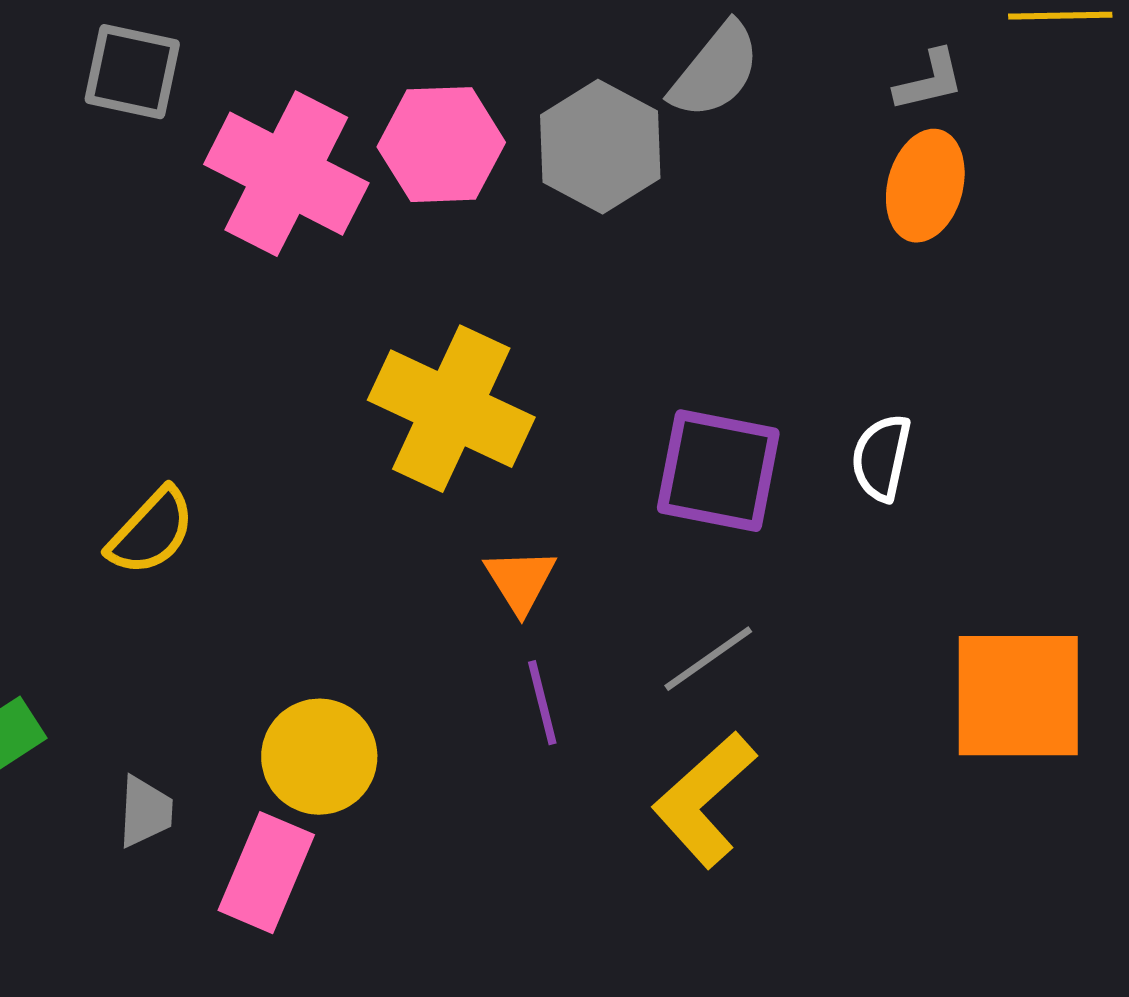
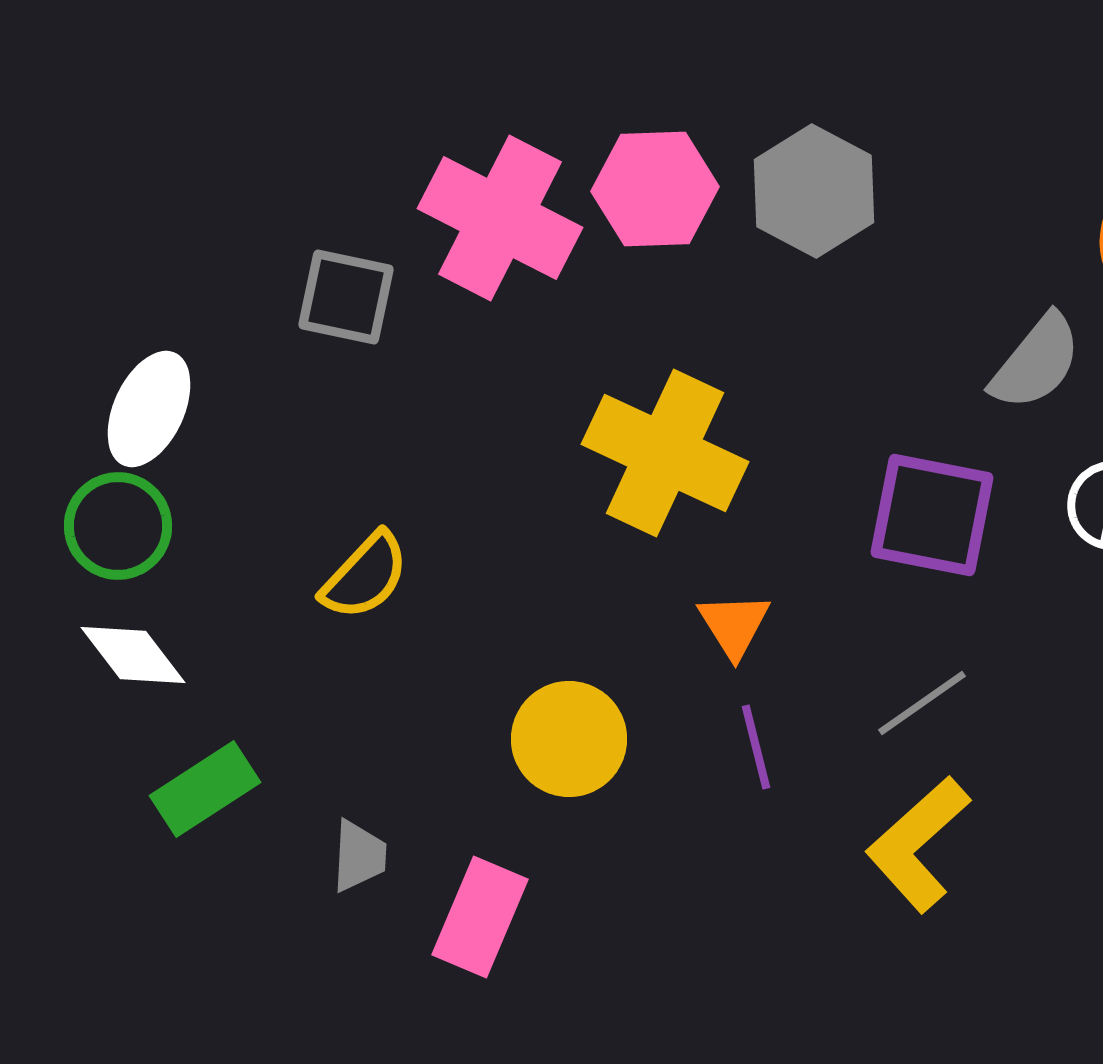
gray semicircle: (715, 71) -> (1036, 362), moved
gray square: (132, 72) -> (346, 297), moved
yellow circle: (319, 757) -> (569, 739), moved

